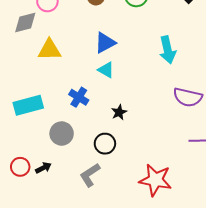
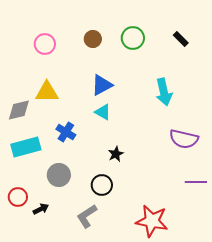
gray diamond: (25, 23) -> (19, 110), moved
blue cross: (79, 97) -> (66, 132), moved
red circle: (20, 167) -> (18, 197), moved

